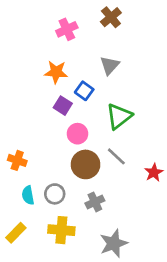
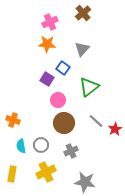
orange star: (56, 72) -> (47, 44), moved
gray line: (116, 156) -> (96, 121), moved
yellow cross: (61, 230) -> (46, 172), turned -30
yellow rectangle: (16, 233) -> (12, 174), turned -35
gray star: (114, 243) -> (85, 182), turned 30

